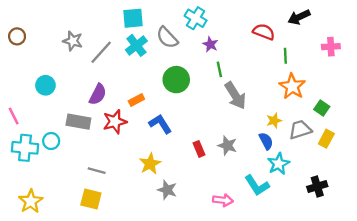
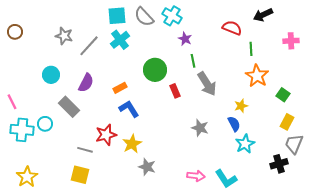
gray semicircle: (167, 38) -> (144, 17), moved
cyan circle: (45, 85) -> (51, 75), moved
gray rectangle: (78, 122) -> (69, 107), turned 35
red star: (115, 122) -> (106, 135), moved
blue L-shape: (160, 124) -> (129, 109), moved
gray trapezoid: (300, 130) -> (294, 144), moved, turned -50
red rectangle: (199, 149) -> (175, 91), moved
cyan L-shape: (257, 185) -> (226, 179), moved

